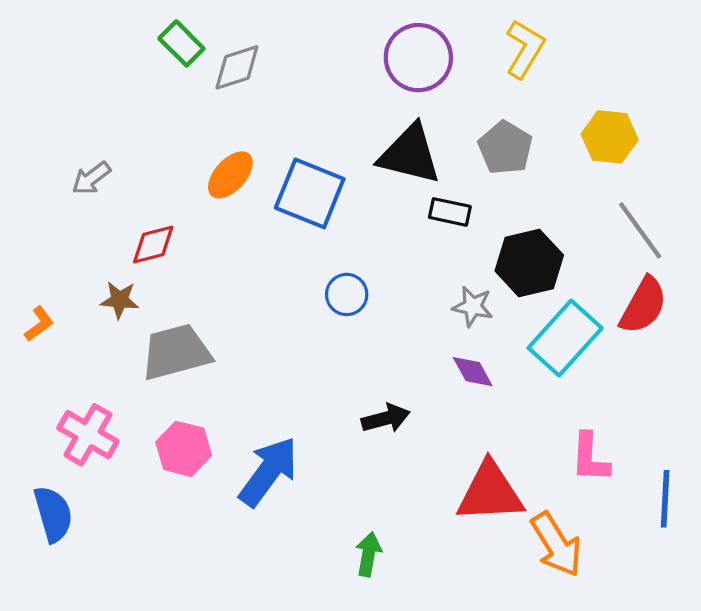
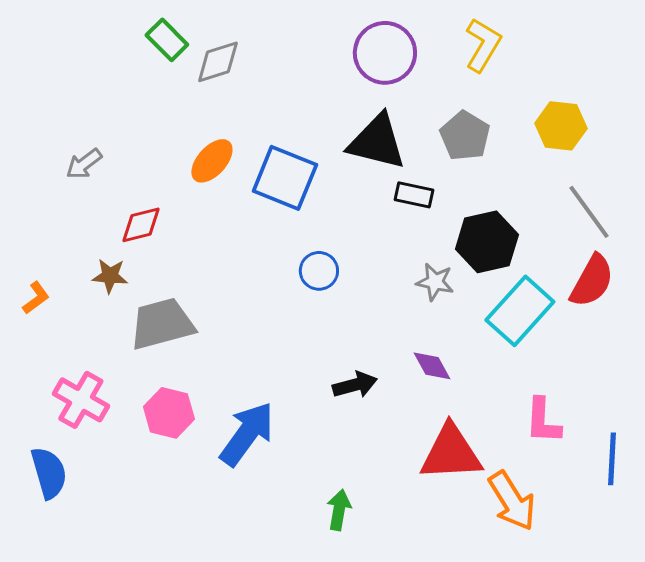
purple diamond: (473, 372) -> (432, 366), moved

